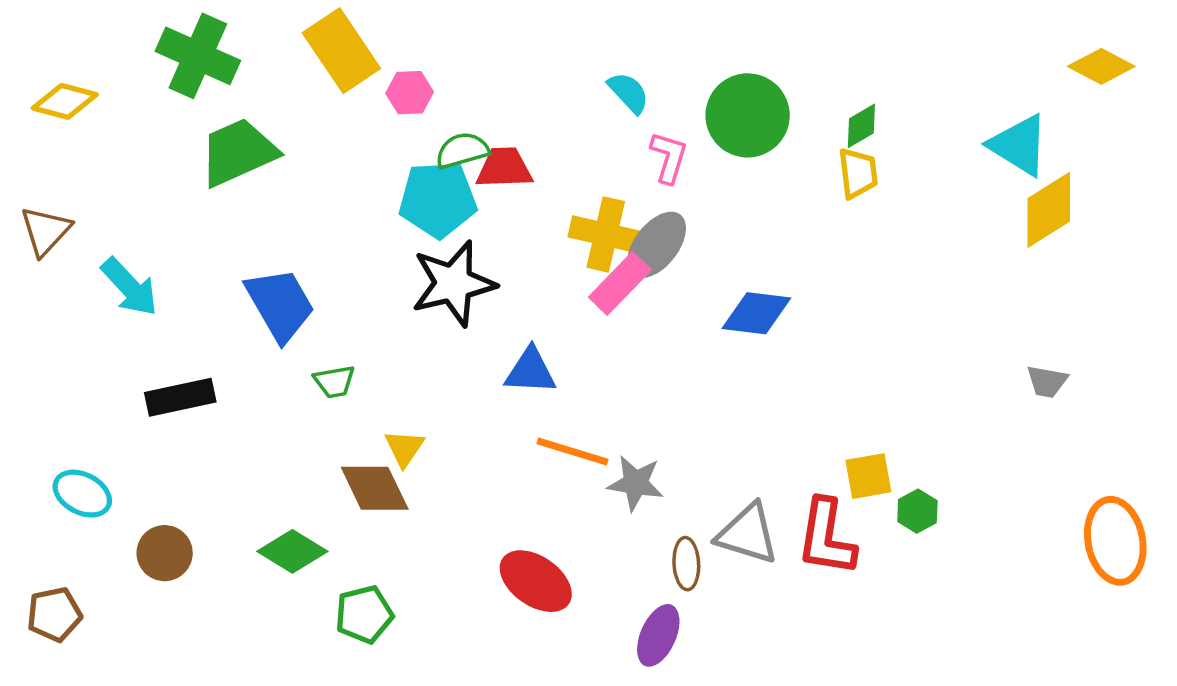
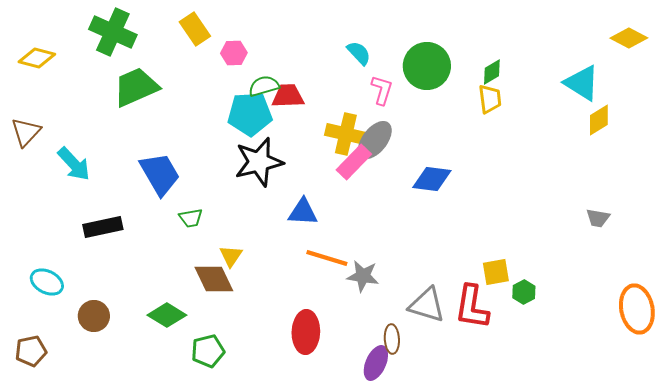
yellow rectangle: (341, 51) -> (195, 29), size x0.7
yellow diamond: (1049, 210) -> (599, 120), size x0.7
brown ellipse: (686, 564) -> (392, 339), moved
red ellipse: (536, 581) -> (306, 332), turned 57

